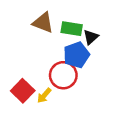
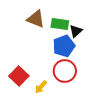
red circle: (63, 75) -> (65, 71), moved
yellow arrow: (44, 96) -> (41, 87), moved

